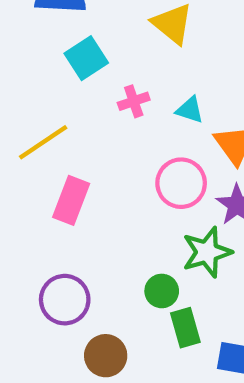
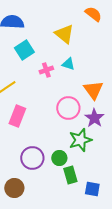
cyan triangle: (190, 110) -> (68, 64), moved
purple circle: (65, 300) -> (32, 158), moved
brown circle: (106, 356) -> (14, 188), moved

